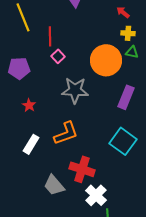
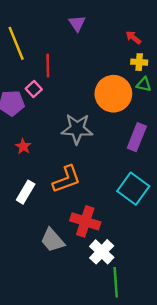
pink square: (58, 56) -> (34, 89), moved

